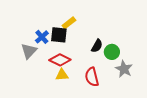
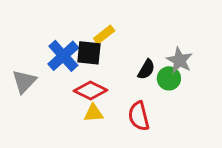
blue cross: (42, 37) -> (63, 56), size x1.5
gray triangle: (29, 51) -> (24, 81), moved
gray star: (124, 69) -> (179, 60), moved

